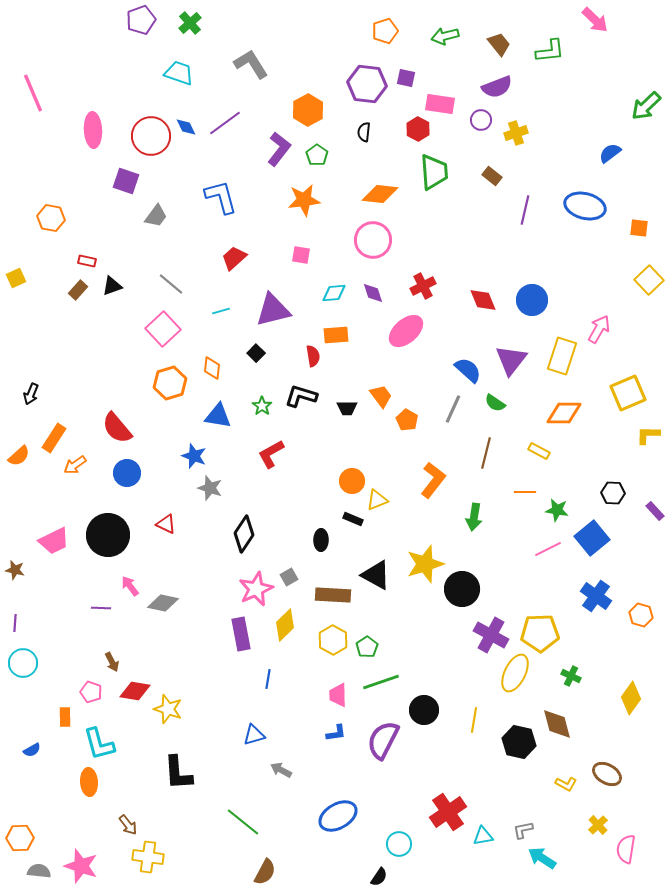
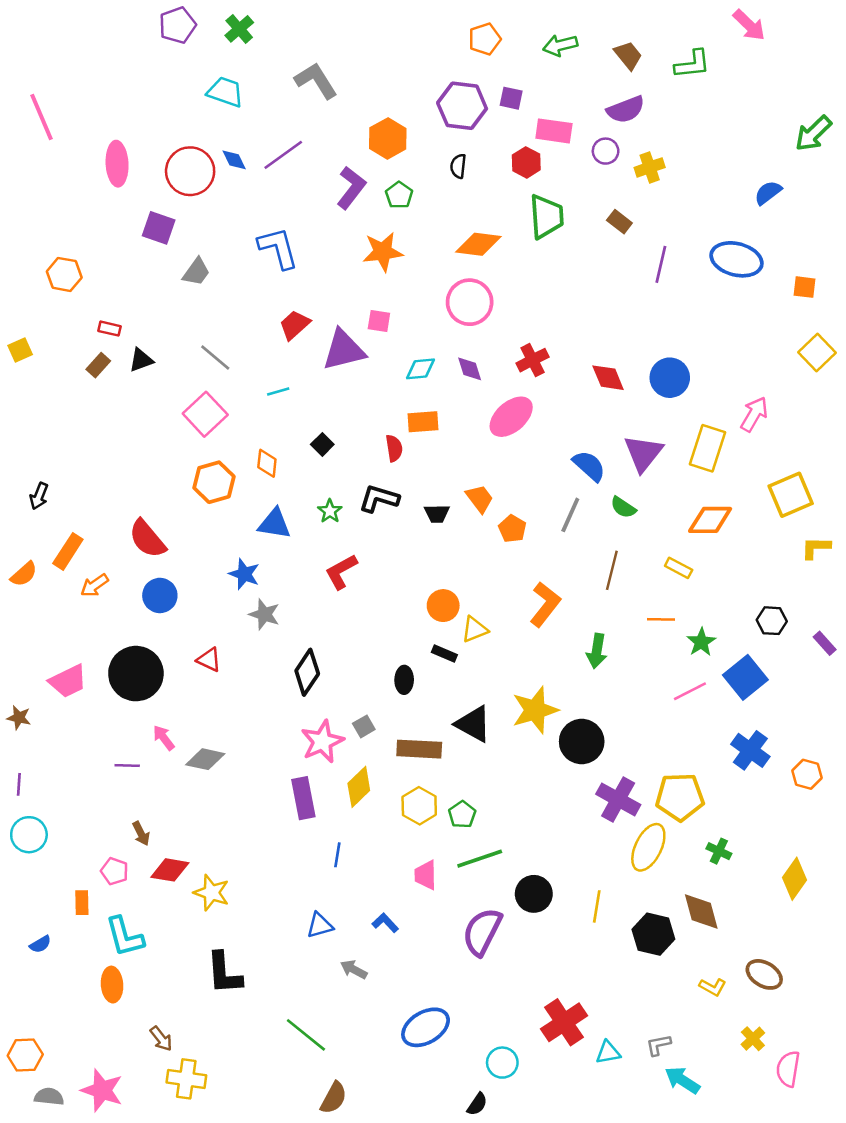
purple triangle: (273, 310) -> (344, 350), moved
green star: (557, 510) -> (701, 642), turned 30
blue L-shape: (336, 733) -> (385, 923), moved, turned -125

